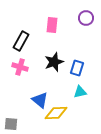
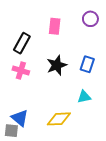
blue rectangle: (77, 68) -> (87, 64), moved
blue triangle: (40, 100) -> (20, 118), moved

